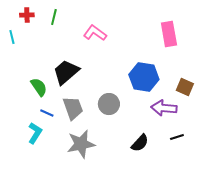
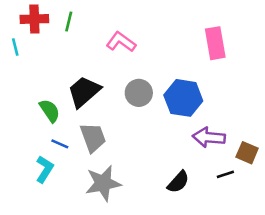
red cross: (27, 15) -> (34, 19), size x1.5
brown square: (185, 87) -> (247, 153), moved
gray circle: (109, 104) -> (139, 93), moved

